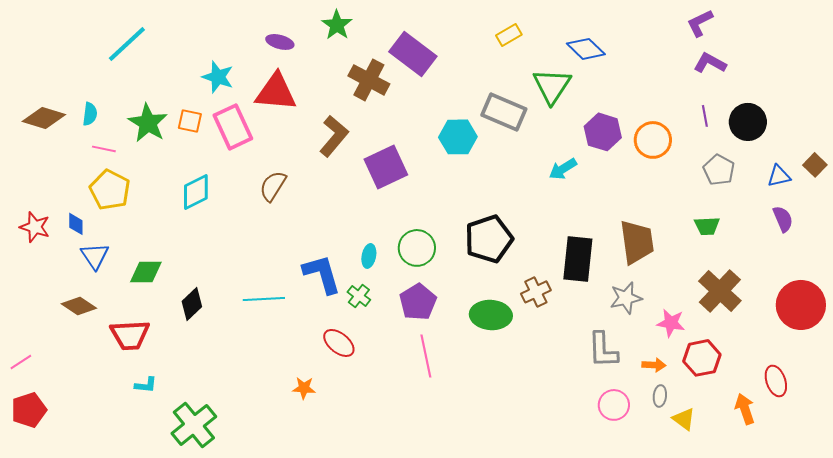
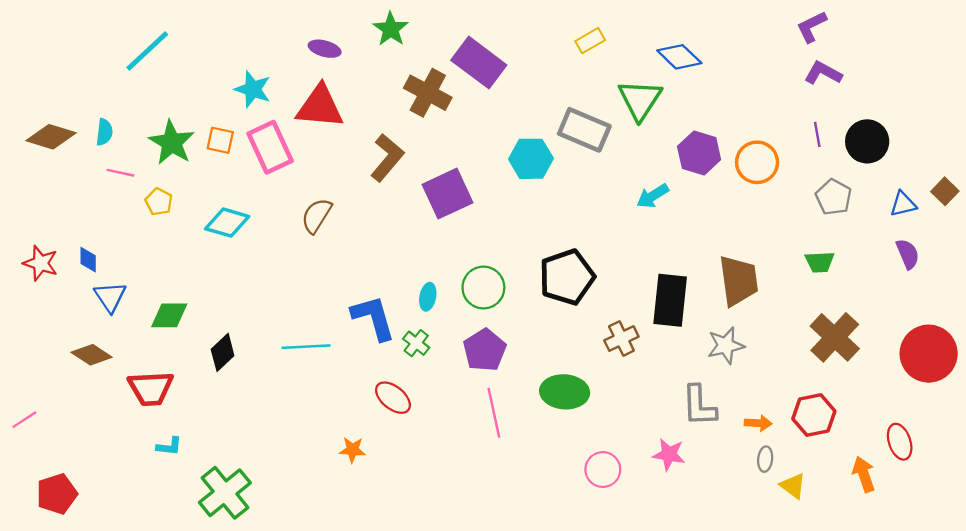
yellow pentagon: (110, 190) -> (159, 202), moved, size x0.6
cyan diamond: (196, 192) -> (227, 223), turned 42
green ellipse: (491, 315) -> (565, 392), moved
pink star: (671, 323) -> (669, 454), moved
pink circle: (614, 405) -> (603, 470), moved
red pentagon: (29, 410) -> (57, 494), moved

